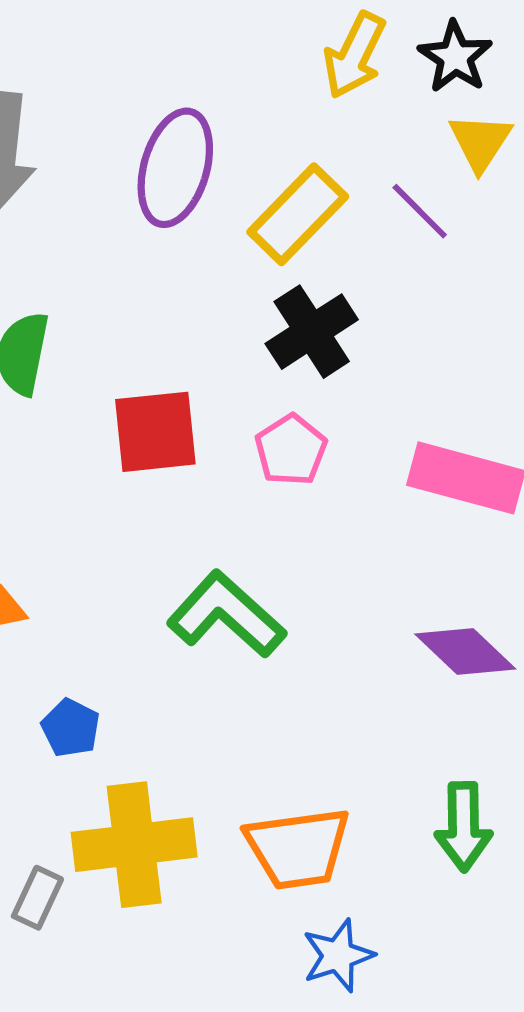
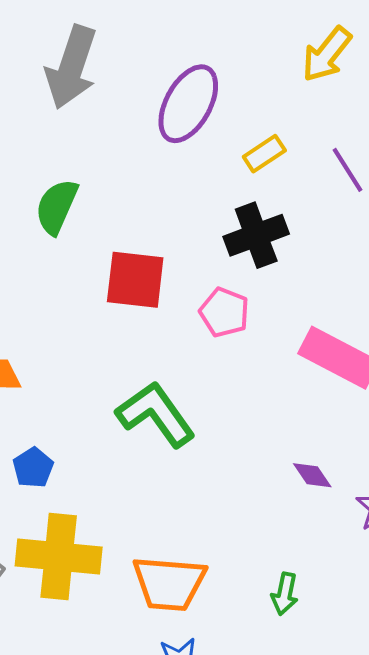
yellow rectangle: (298, 214) -> (264, 154), size x0.6
pink pentagon: (291, 450) -> (224, 312), turned -30
purple diamond: (465, 651) -> (312, 475), size x0.6
green arrow: (464, 827) -> (285, 594), size x0.7

